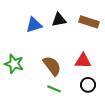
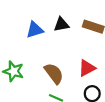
red triangle: (83, 61) -> (87, 68), turned -30

